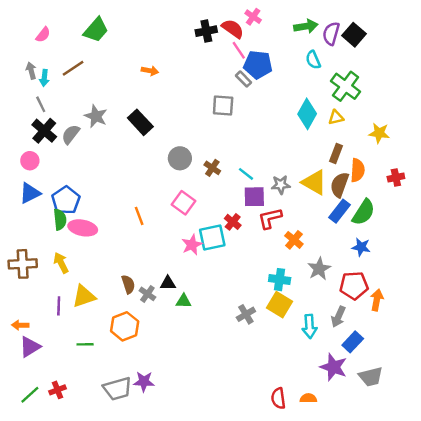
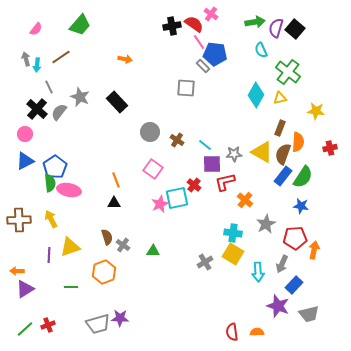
gray line: (41, 104) -> (49, 87), moved
black triangle: (168, 283) -> (114, 203), moved

